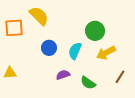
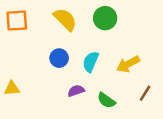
yellow semicircle: (39, 16) -> (65, 19), moved
orange square: (14, 28) -> (17, 21), moved
green circle: (95, 31) -> (105, 18), moved

